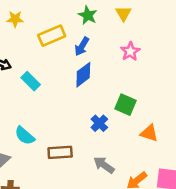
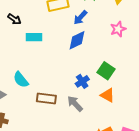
cyan rectangle: (31, 81) -> (34, 37), turned -56
orange triangle: (149, 133) -> (108, 95), moved
gray arrow: (104, 165) -> (75, 104), moved

